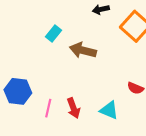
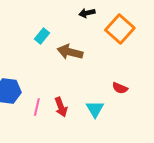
cyan triangle: (109, 110) -> (95, 109), turned 36

